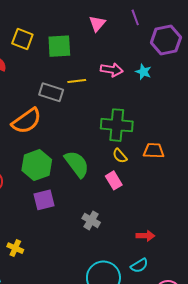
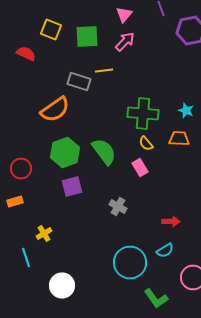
pink arrow: (112, 70) -> (125, 42), moved, turned -55
cyan star: (143, 72) -> (186, 110), moved
yellow cross: (15, 248) -> (44, 234), turned 35

